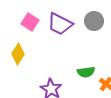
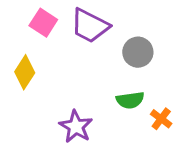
gray circle: (94, 21) -> (138, 52), moved

